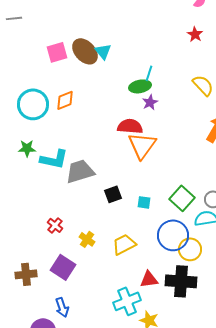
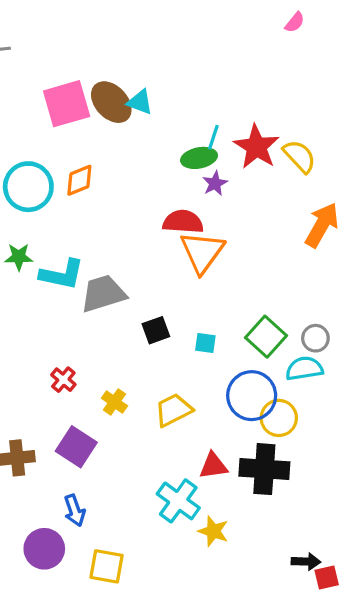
red star: (195, 34) -> (256, 147), moved, size x1.8
cyan triangle: (103, 51) -> (140, 102), turned -30
pink square: (57, 52) -> (67, 104), size x1.4
cyan cross: (127, 301) -> (178, 501), turned -32

